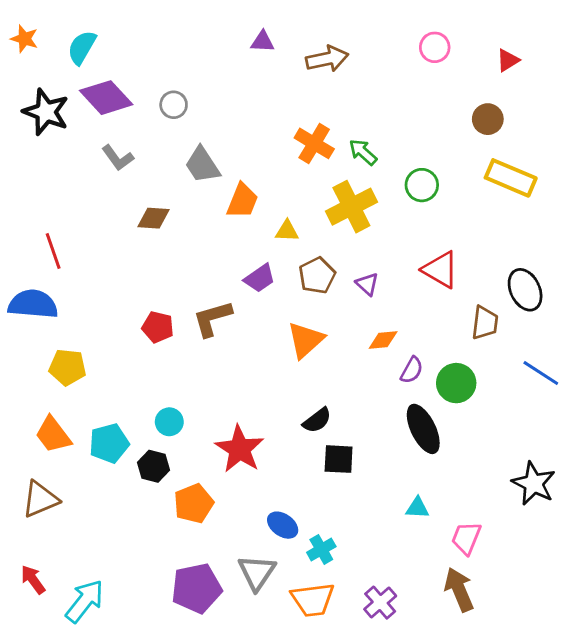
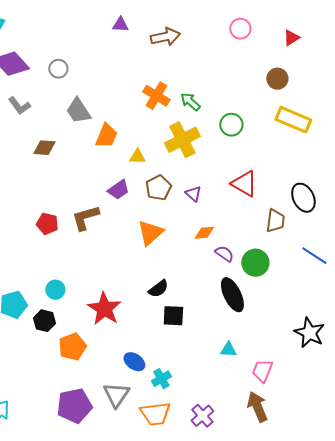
purple semicircle: (412, 370) -> (224, 254), turned -84

